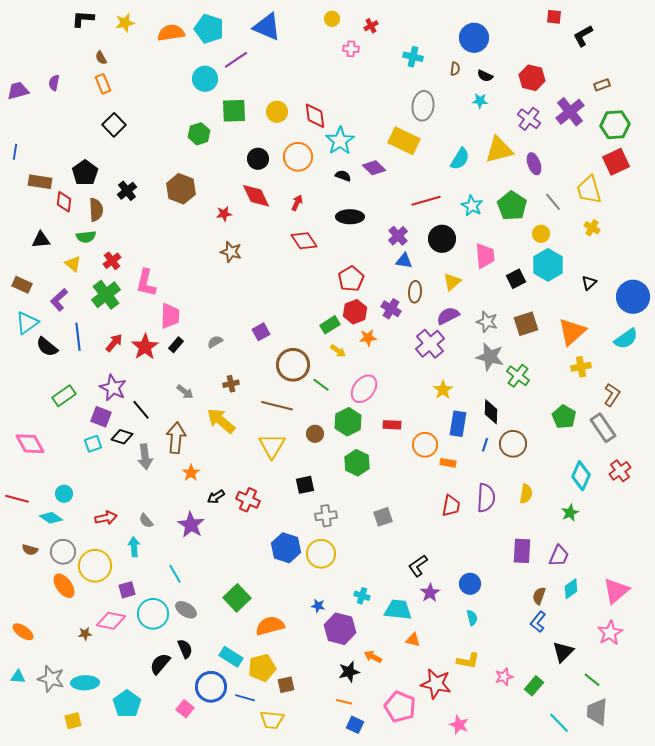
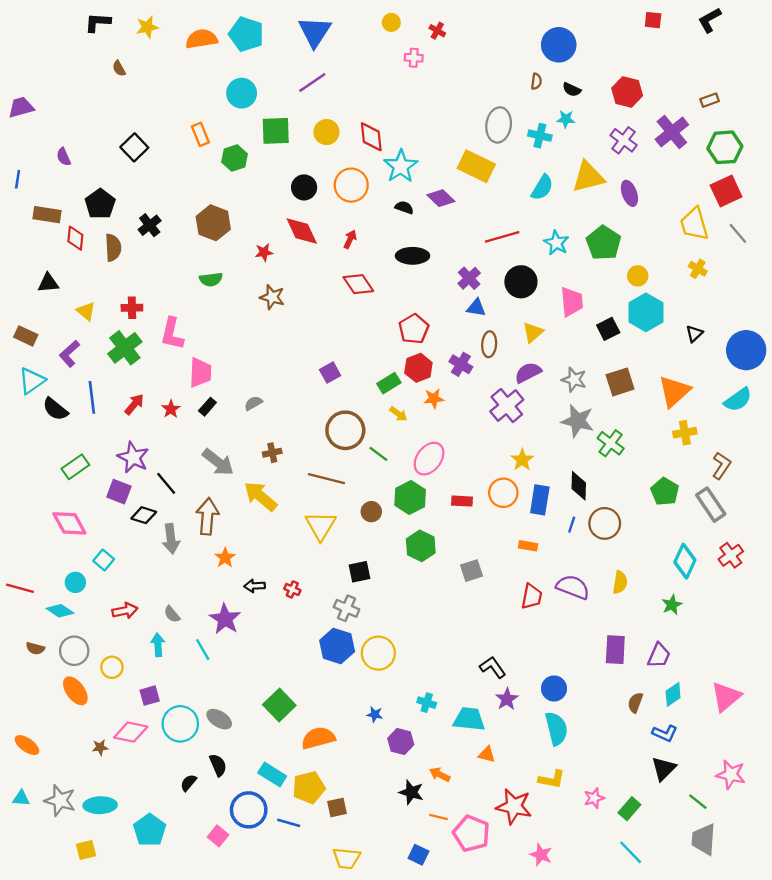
red cross: (371, 26) -> (437, 31), turned -32
blue triangle: (267, 27) -> (315, 32), turned 40
black L-shape: (583, 36) -> (710, 20), moved
cyan cross: (413, 57) -> (540, 136), moved
purple line: (236, 60) -> (312, 83), moved
purple semicircle: (54, 83) -> (64, 157), moved, turned -35
orange rectangle: (103, 84) -> (200, 134), moved
gray line: (553, 202) -> (738, 233), moved
green semicircle: (86, 237) -> (211, 279), moved
red cross: (112, 261) -> (132, 308), turned 36
purple square: (261, 332) -> (330, 373), moved
red star: (145, 347) -> (171, 409), size x0.6
gray arrow: (185, 392) -> (218, 462), size x1.6
pink diamond: (30, 444) -> (69, 523), moved
cyan square: (93, 444) -> (104, 560), moved, turned -30
orange circle: (425, 445) -> (503, 493), moved
black arrow: (216, 497) -> (255, 586), turned 30
purple semicircle: (486, 498) -> (573, 587), turned -72
red cross: (248, 500) -> (292, 589), size x0.6
gray cross: (326, 516) -> (347, 608), moved, turned 30
gray square: (383, 517) -> (471, 571), moved
yellow circle: (95, 566) -> (112, 667), size x0.6
black L-shape: (418, 566) -> (493, 667), turned 90
cyan line: (175, 574) -> (203, 650), moved
cyan semicircle: (472, 618) -> (556, 729), size x1.8
blue L-shape: (538, 622) -> (665, 733), moved, turned -105
purple hexagon: (340, 629) -> (401, 742), size x0.7
pink star: (610, 633) -> (731, 775), moved, turned -30
black semicircle: (160, 664) -> (189, 783), size x0.7
black star: (349, 672) -> (411, 792), turned 30
orange line: (344, 702) -> (438, 817), moved
yellow trapezoid: (272, 720) -> (347, 858), moved
cyan line: (559, 723) -> (631, 852), moved

